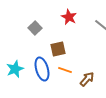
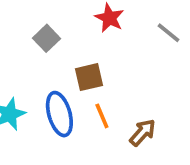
orange line: (65, 70) -> (102, 116), turned 48

